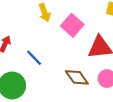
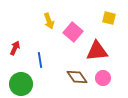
blue line: (34, 58) -> (40, 60), turned 35

